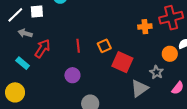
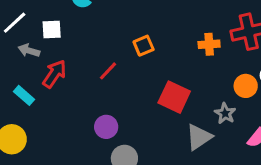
white square: (37, 11) -> (52, 29), moved
red line: (78, 46) -> (108, 71), turned 48
orange square: (104, 46) -> (144, 46), moved
purple circle: (72, 75) -> (106, 127), moved

